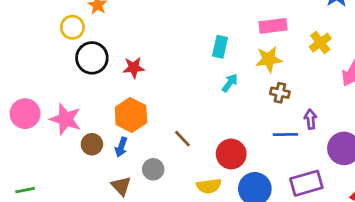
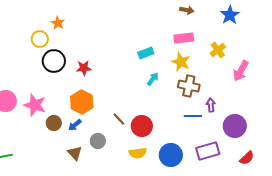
cyan rectangle: (220, 47) -> (146, 53), turned 56
yellow star: (269, 59) -> (181, 62), turned 30
brown cross: (280, 93) -> (189, 86), size x1.5
blue arrow: (121, 147) -> (75, 125), turned 32
red circle: (231, 154) -> (142, 126), moved

